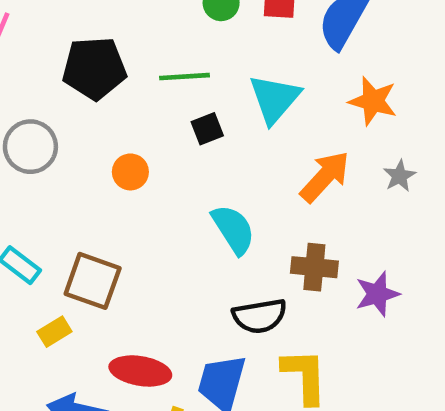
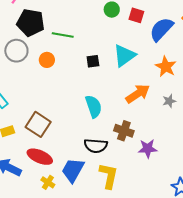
black pentagon: (94, 68) -> (31, 23), moved
green line: (184, 77) -> (63, 35), moved
orange circle: (130, 172) -> (47, 60), moved
brown square: (93, 281) -> (38, 124), moved

